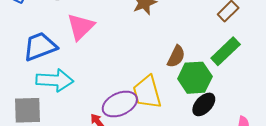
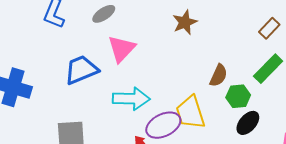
green hexagon: (195, 78) -> (238, 96), size x0.7
cyan arrow: (55, 80) -> (131, 99), moved

